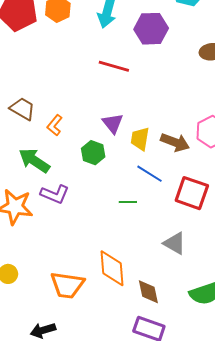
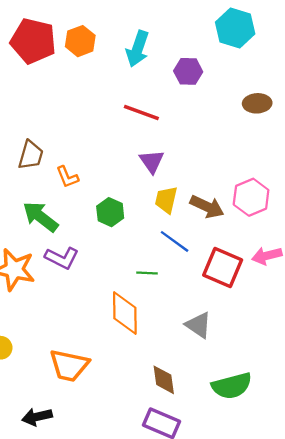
purple hexagon: (151, 29) -> (188, 71), size x0.7
brown trapezoid: (22, 109) -> (31, 155), turned 72
purple triangle: (113, 123) -> (152, 161), moved
orange L-shape: (55, 125) -> (67, 177), turned -65
orange diamond: (112, 268) -> (125, 313), moved

